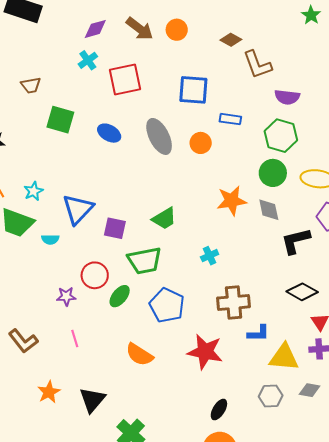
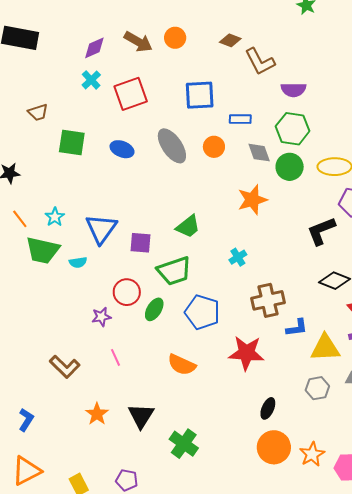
gray diamond: (269, 210) -> (259, 153), moved

